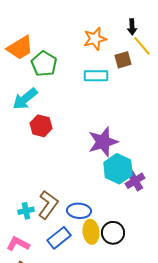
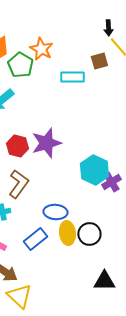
orange star: (95, 39) -> (41, 49), moved, turned -30
red hexagon: (41, 126) -> (17, 146), moved
purple star: (103, 142) -> (46, 143), moved
brown L-shape: (48, 205) -> (18, 184), moved

